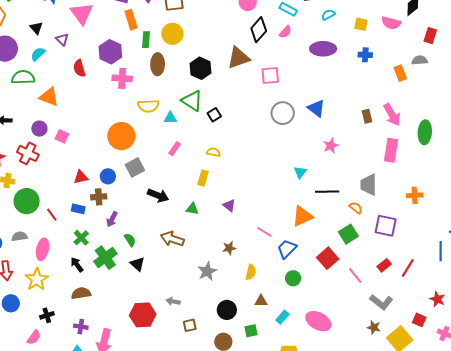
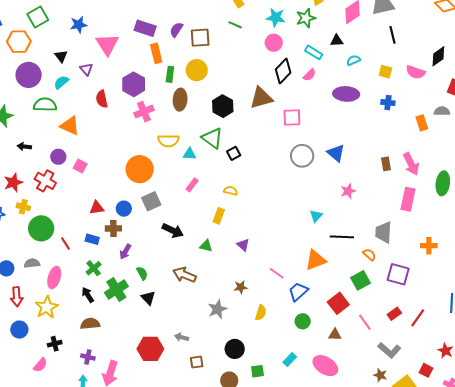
pink cross: (122, 78) -> (144, 112), turned -30
brown triangle: (261, 301) -> (335, 335), moved

